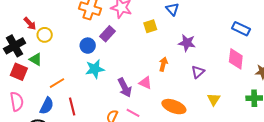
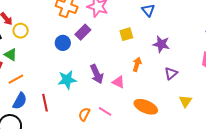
yellow square: (150, 26) -> (126, 34), moved
cyan star: (95, 69) -> (67, 80), moved
orange line: (57, 83) -> (16, 79), moved
purple arrow: (125, 88) -> (97, 74), moved

